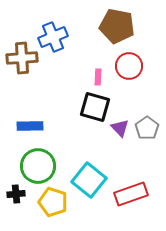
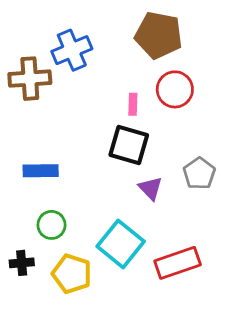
purple triangle: (120, 128) -> (150, 188), moved
green circle: (38, 166) -> (52, 225), size x0.6

